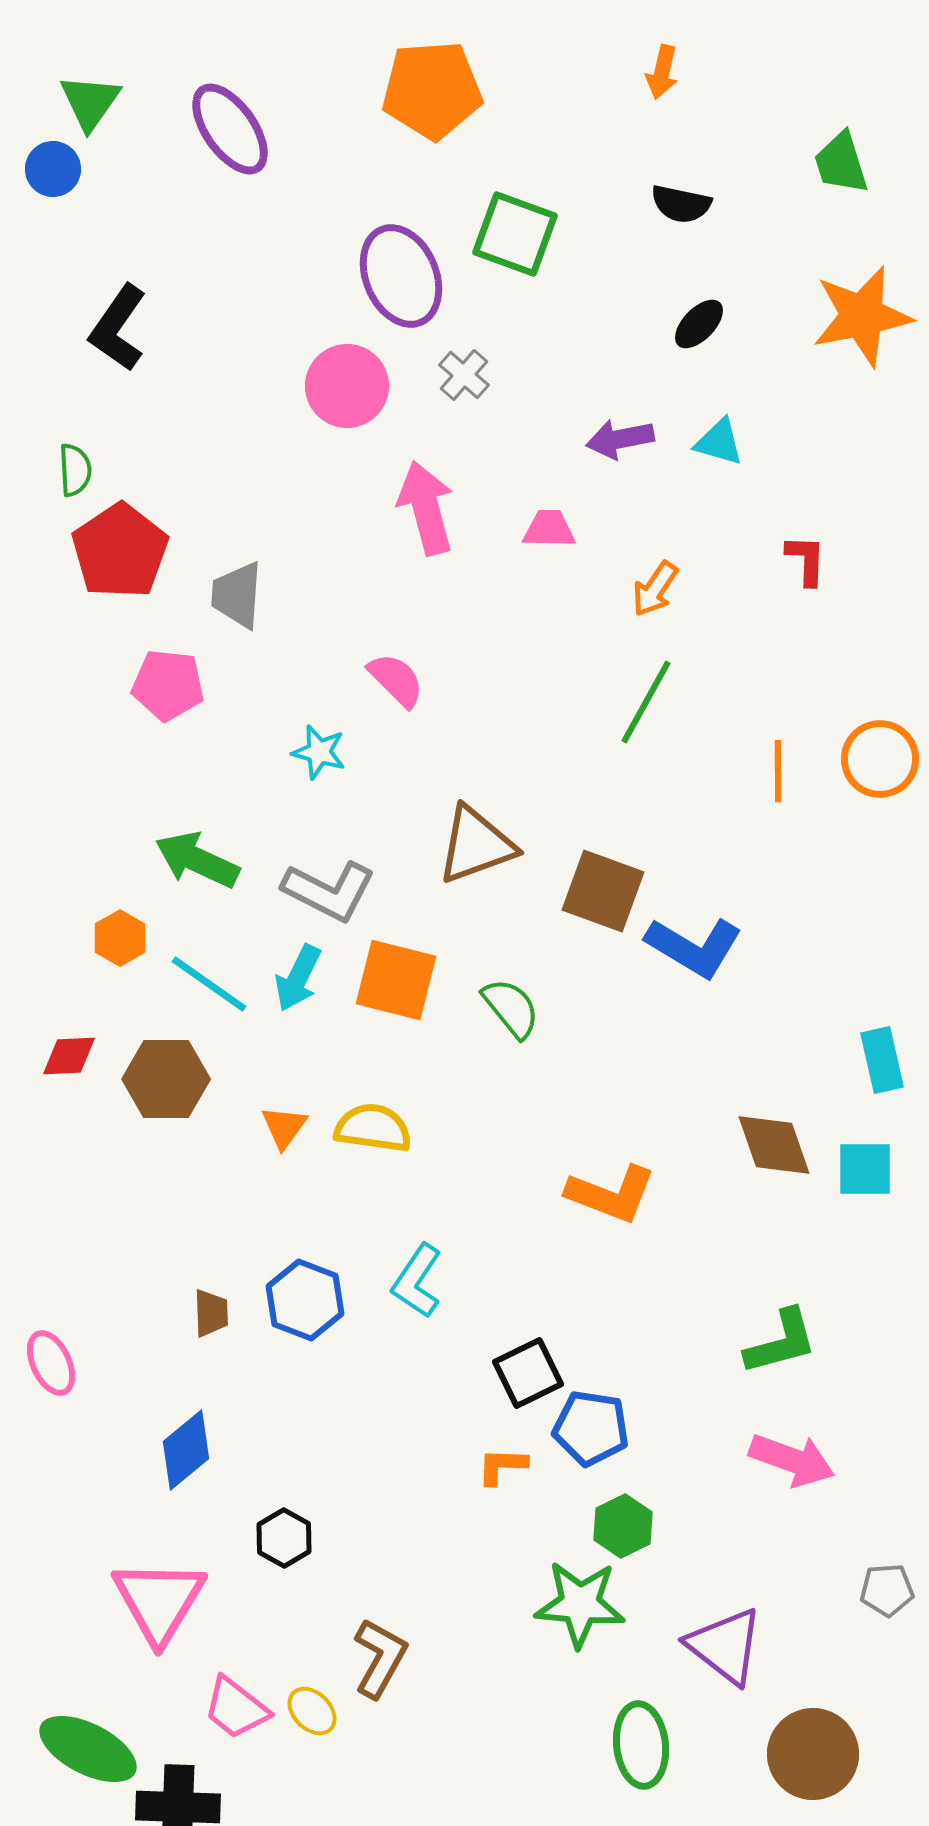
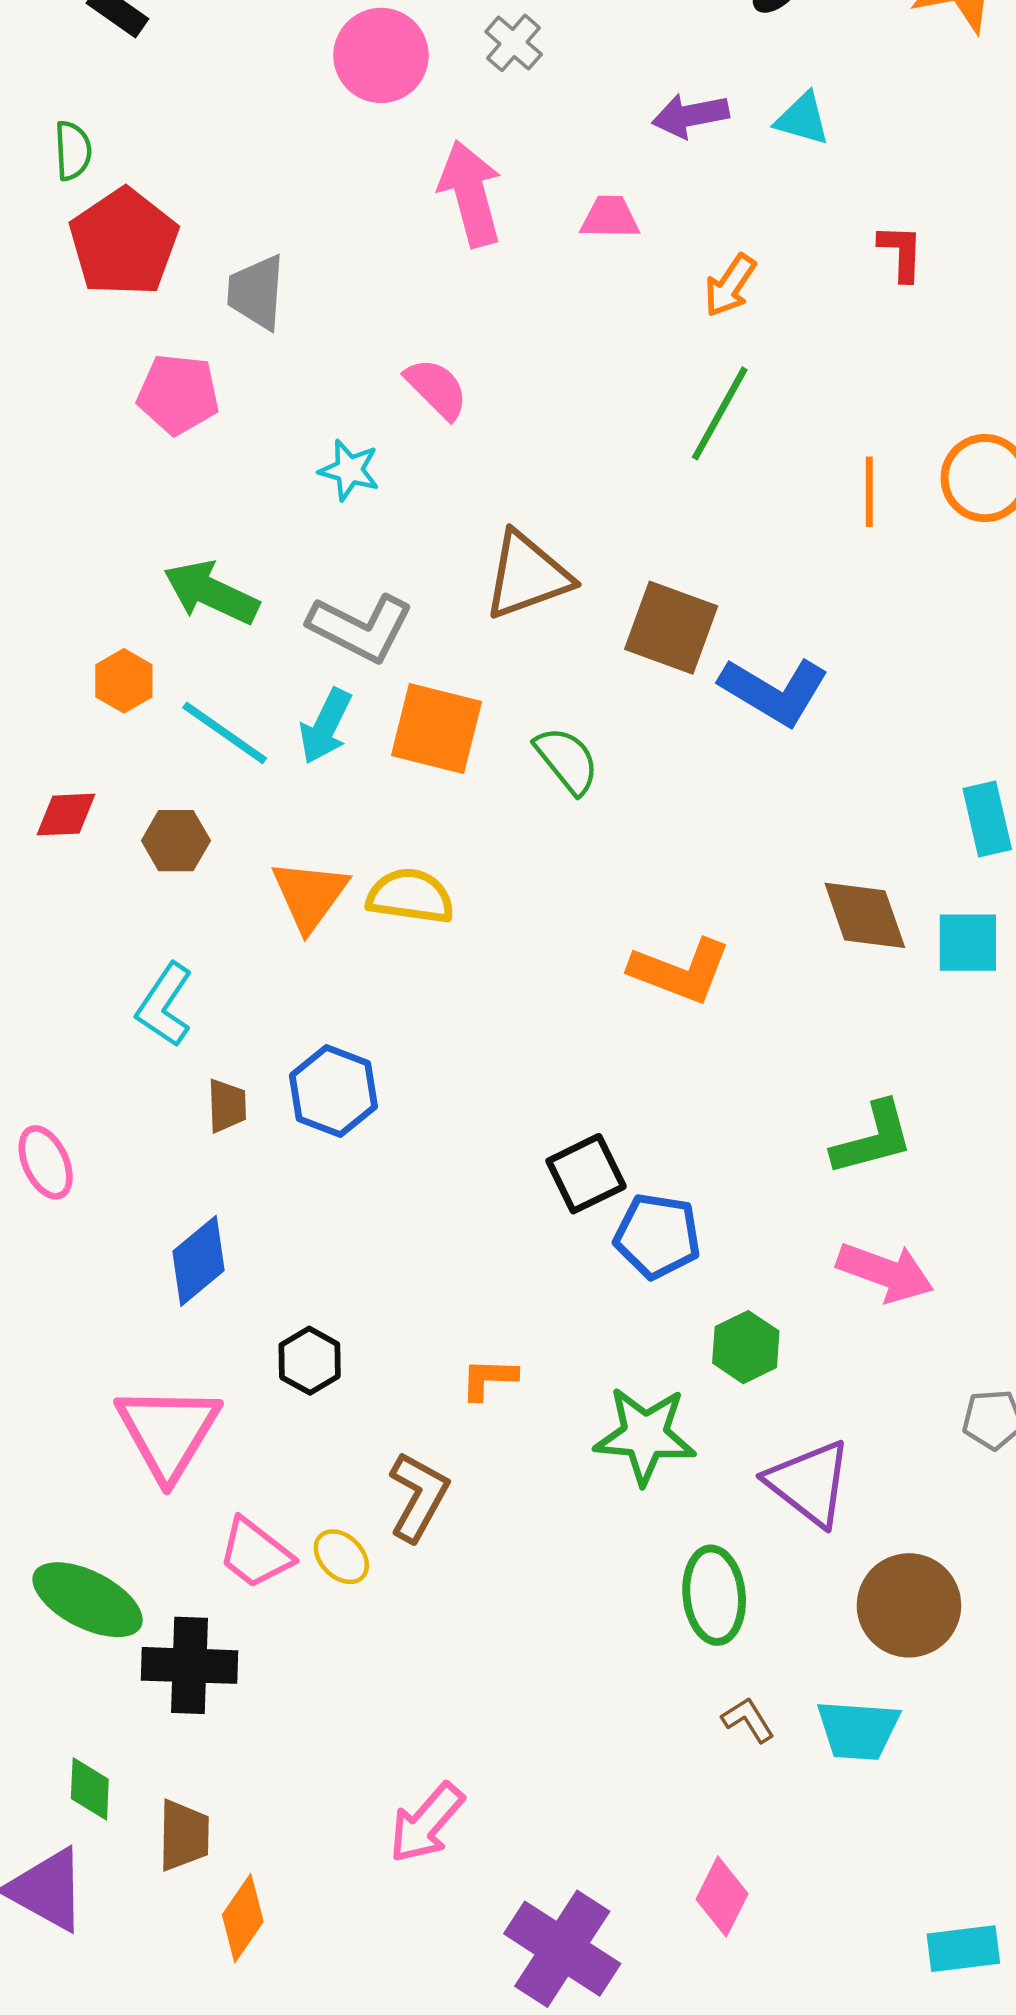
brown hexagon: (166, 1079) -> (176, 841), size x0.7
orange triangle: (284, 1127) -> (310, 895), size x1.5
cyan L-shape: (417, 1281) -> (165, 1005), moved
orange L-shape: (502, 1466) -> (489, 1379), moved
green hexagon: (623, 1526) -> (746, 1347), moved

